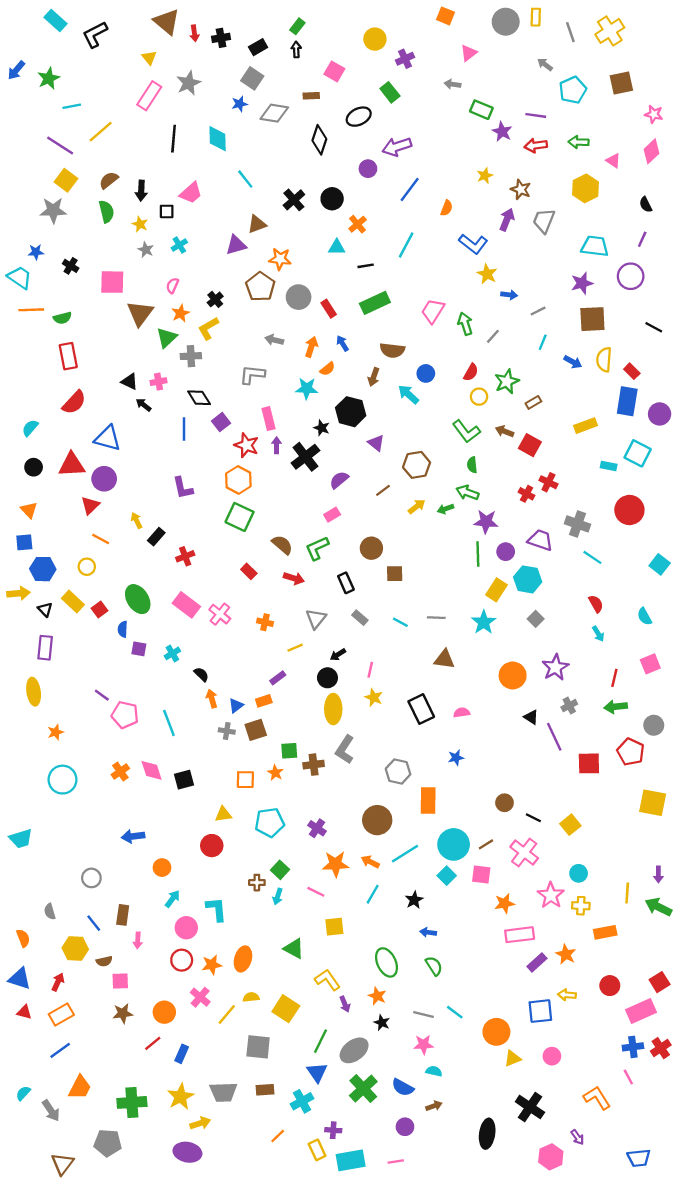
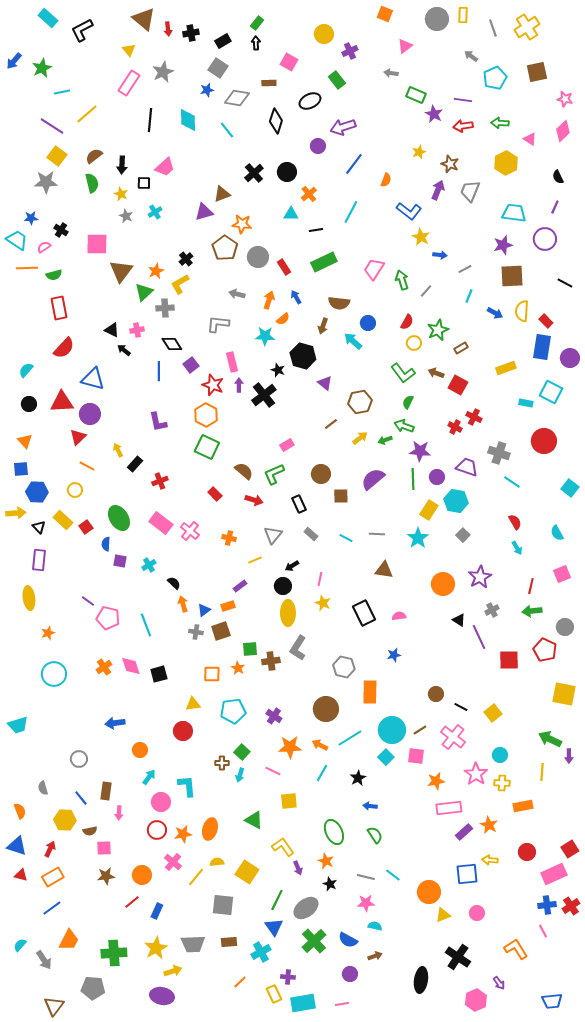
cyan line: (245, 179) -> (227, 130), moved
pink semicircle: (172, 286) -> (44, 247), moved, turned 32
green semicircle: (472, 465) -> (408, 402), turned 32
purple semicircle: (339, 480) -> (373, 479), moved, size x1.4
green arrow: (658, 907) -> (550, 739), moved

